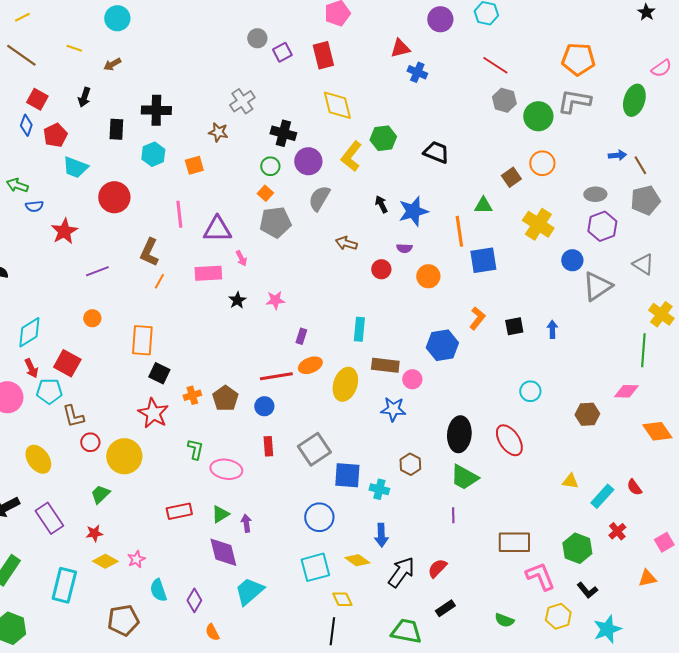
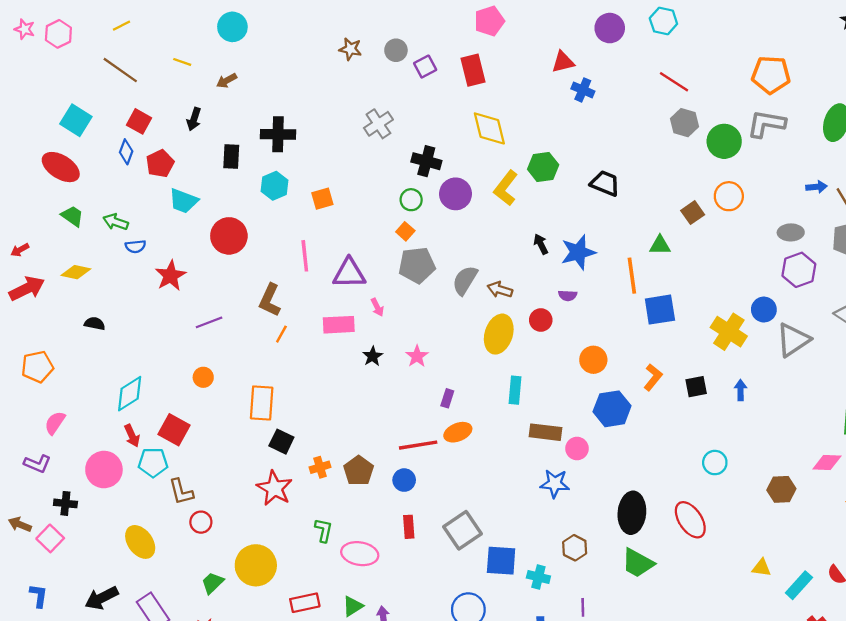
brown star: (218, 132) -> (350, 49), moved
gray semicircle: (319, 198) -> (465, 280), moved
yellow cross: (538, 224) -> (729, 332), moved
orange circle: (428, 276) -> (593, 360), moved
pink star: (275, 300) -> (417, 356), turned -30
yellow ellipse: (345, 384) -> (499, 334), moved
yellow circle: (124, 456) -> (256, 565), moved
purple line: (453, 515) -> (583, 607), moved

